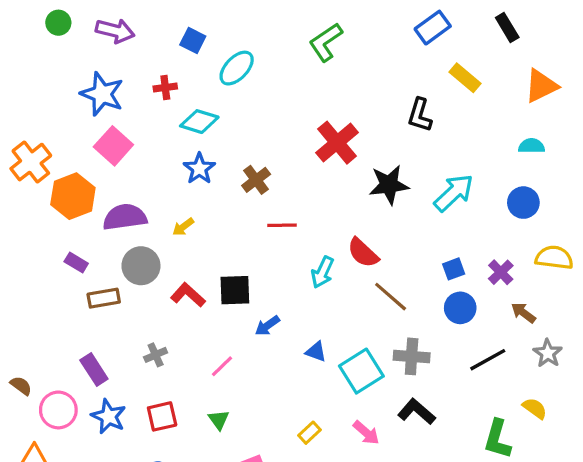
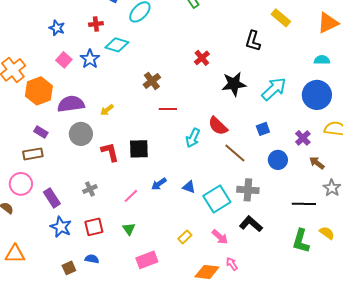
blue star: (102, 94) -> (57, 28), size x0.6
red cross: (337, 143) -> (202, 58), size x0.6
pink square: (113, 146) -> (64, 60), size x0.7
blue star: (199, 169) -> (90, 59), moved
blue circle: (523, 203) -> (317, 95), size x1.5
blue square: (454, 269) -> (263, 129), moved
red L-shape: (188, 295) -> (110, 152), turned 35
brown rectangle: (104, 298) -> (33, 154), moved
blue arrow: (267, 326) -> (159, 184), moved
black line: (488, 360) -> (304, 204), moved, turned 30
yellow semicircle: (535, 408) -> (327, 233), moved
pink circle: (58, 410) -> (21, 184), moved

